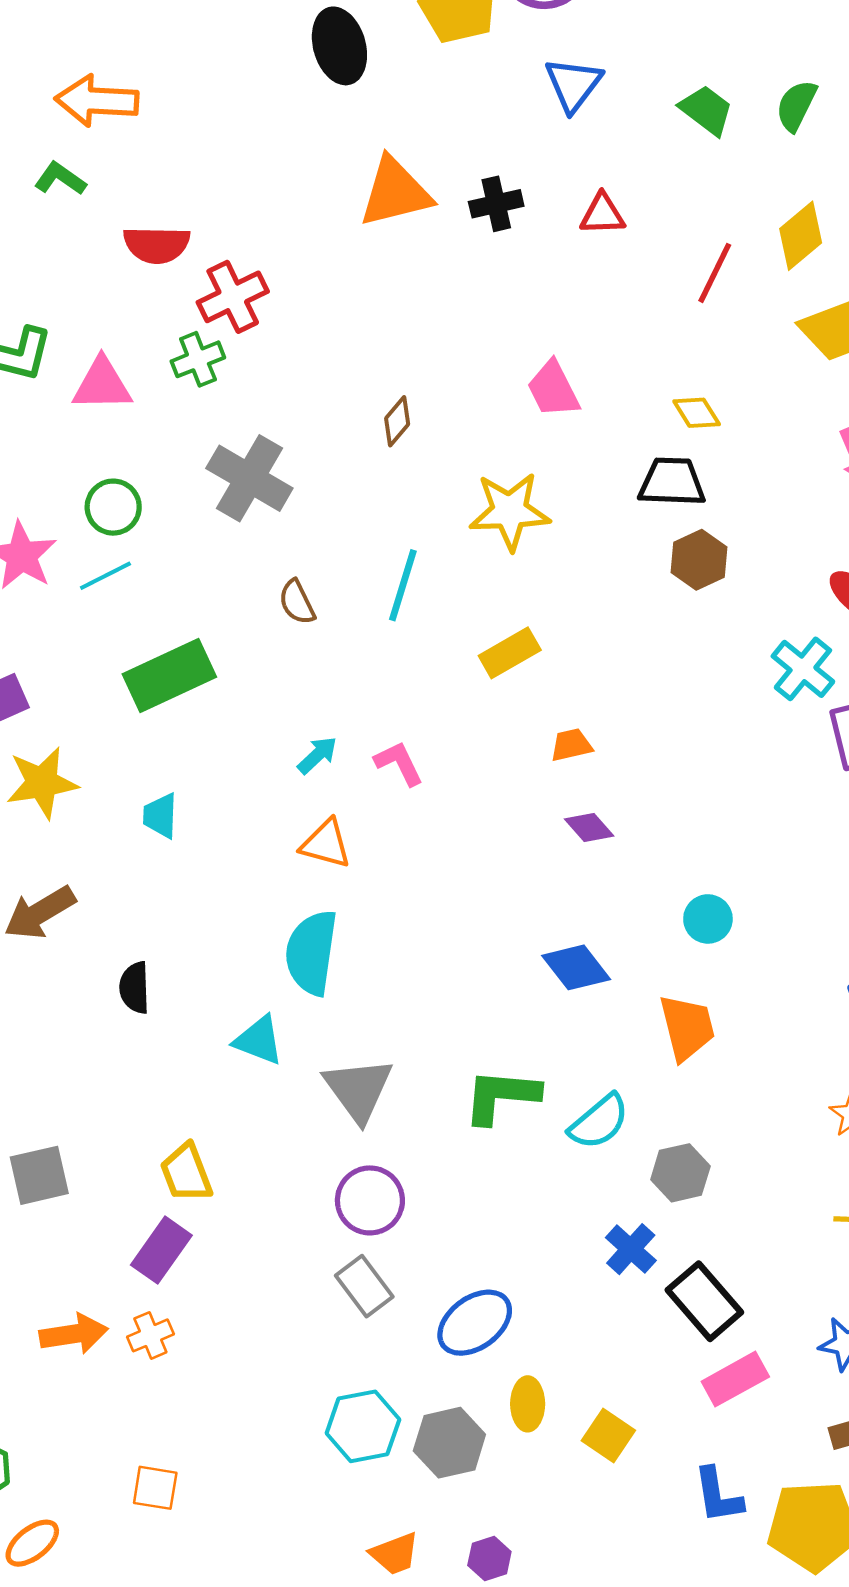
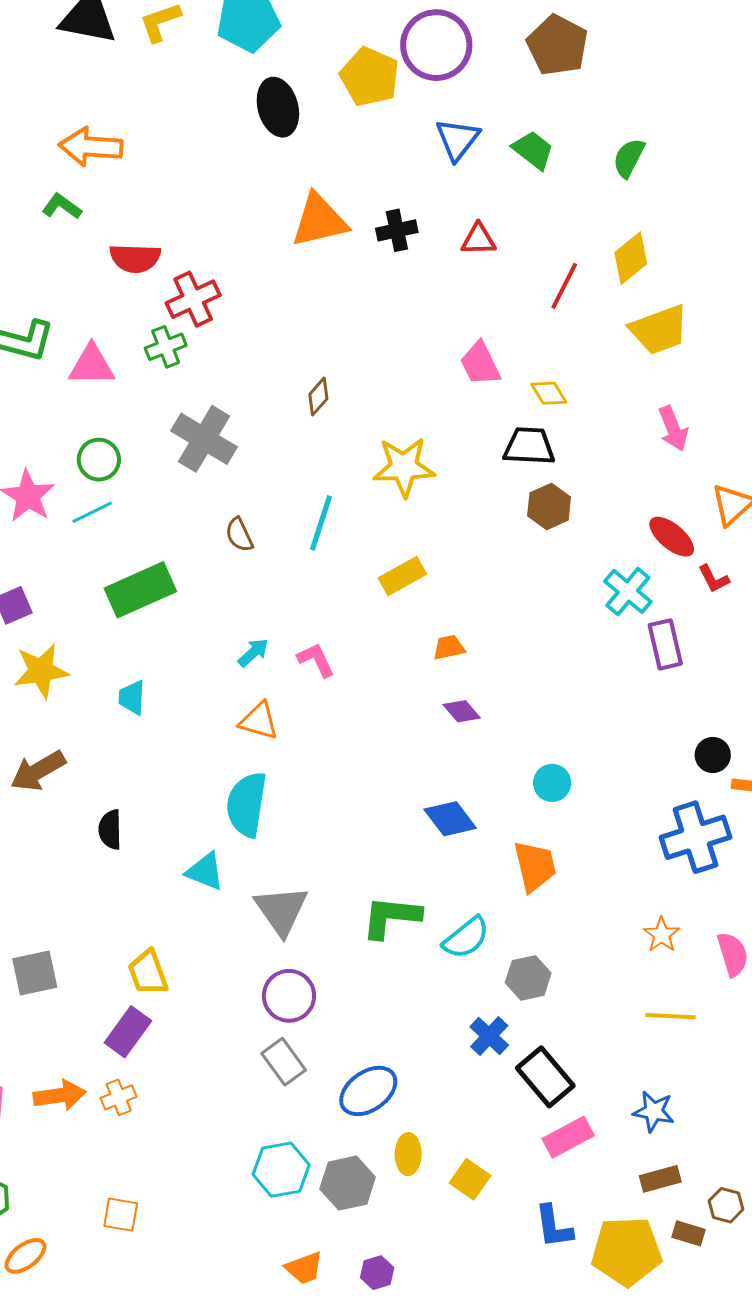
green trapezoid: (706, 110) -> (533, 150), moved
pink trapezoid: (553, 389) -> (480, 364), moved

